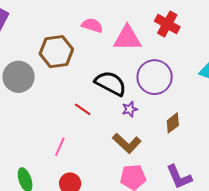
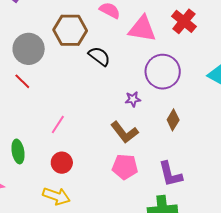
black semicircle: (111, 83) -> (99, 56), moved, size x0.7
red line: (83, 109) -> (22, 81), moved
brown diamond: (173, 123) -> (173, 120), turned -30

